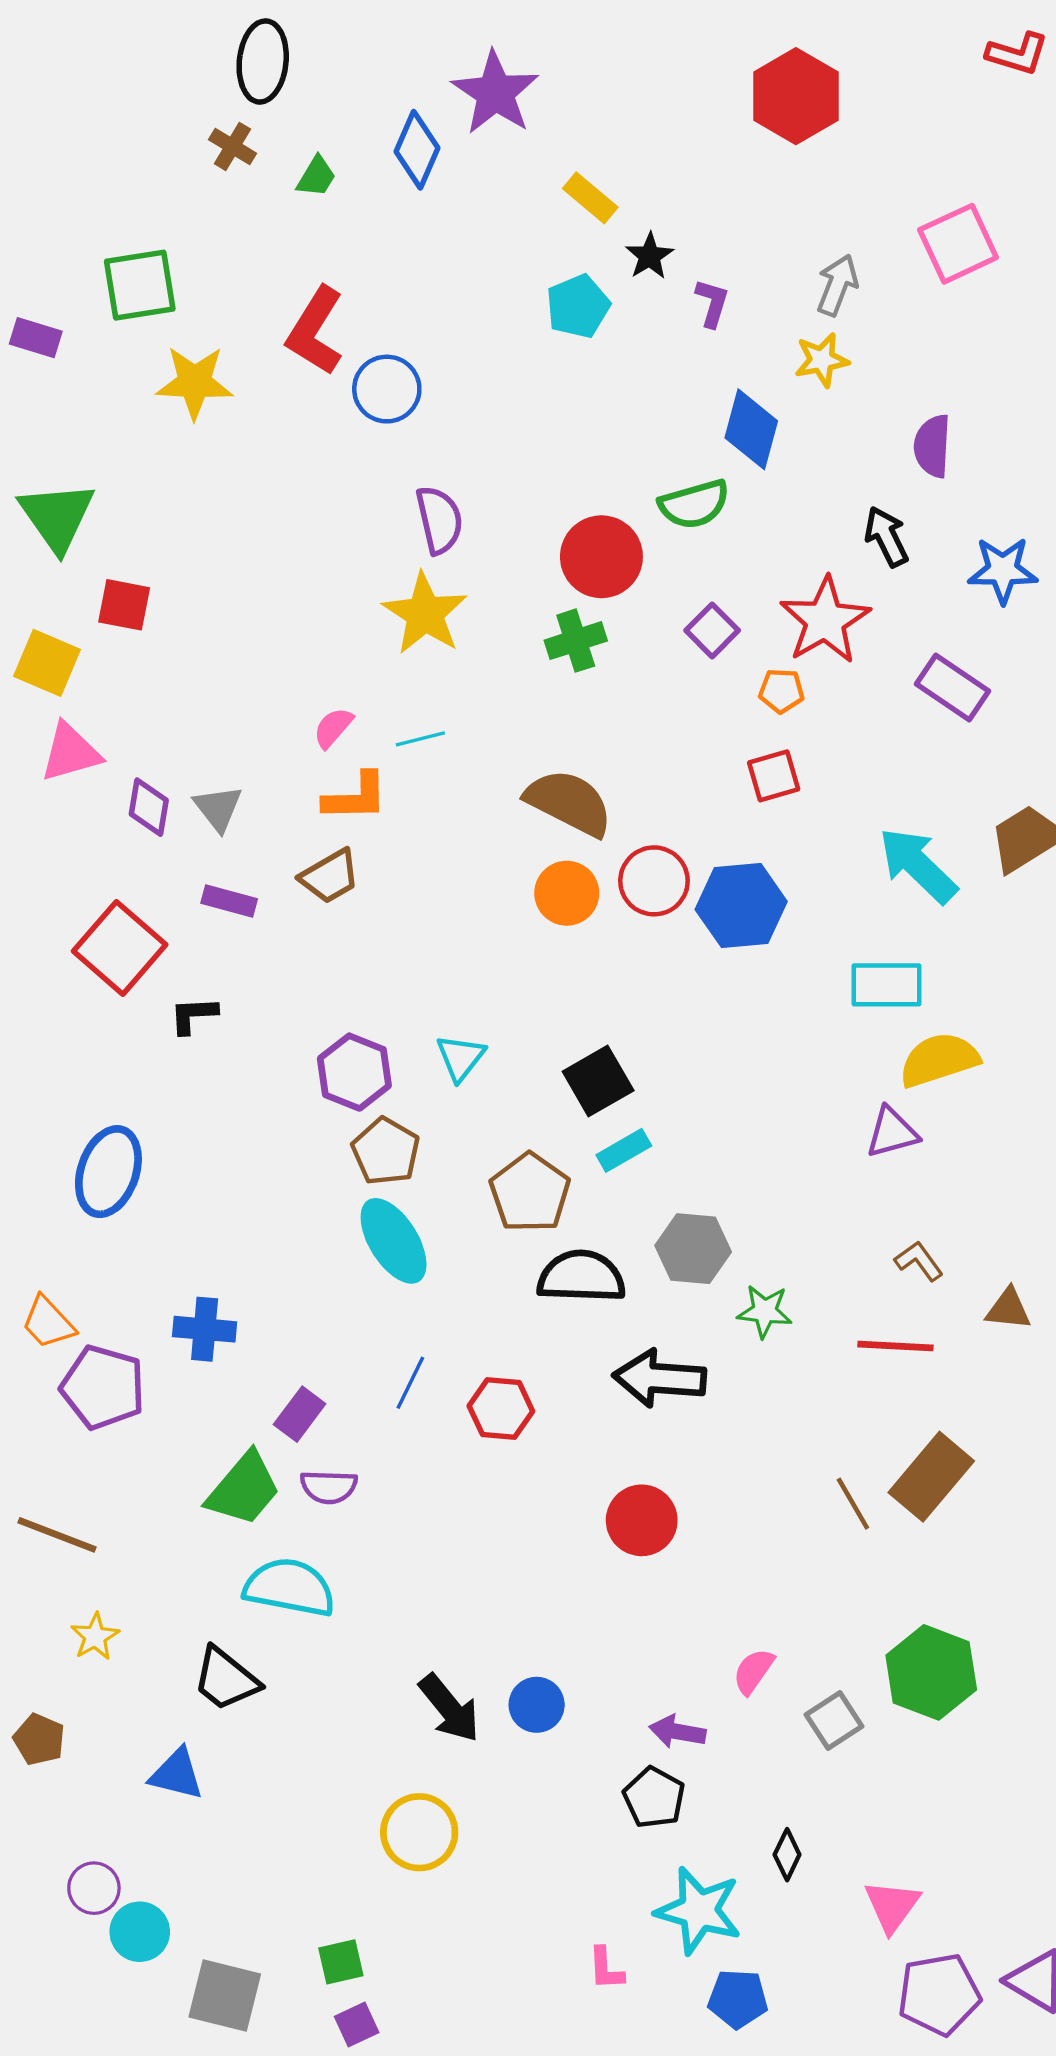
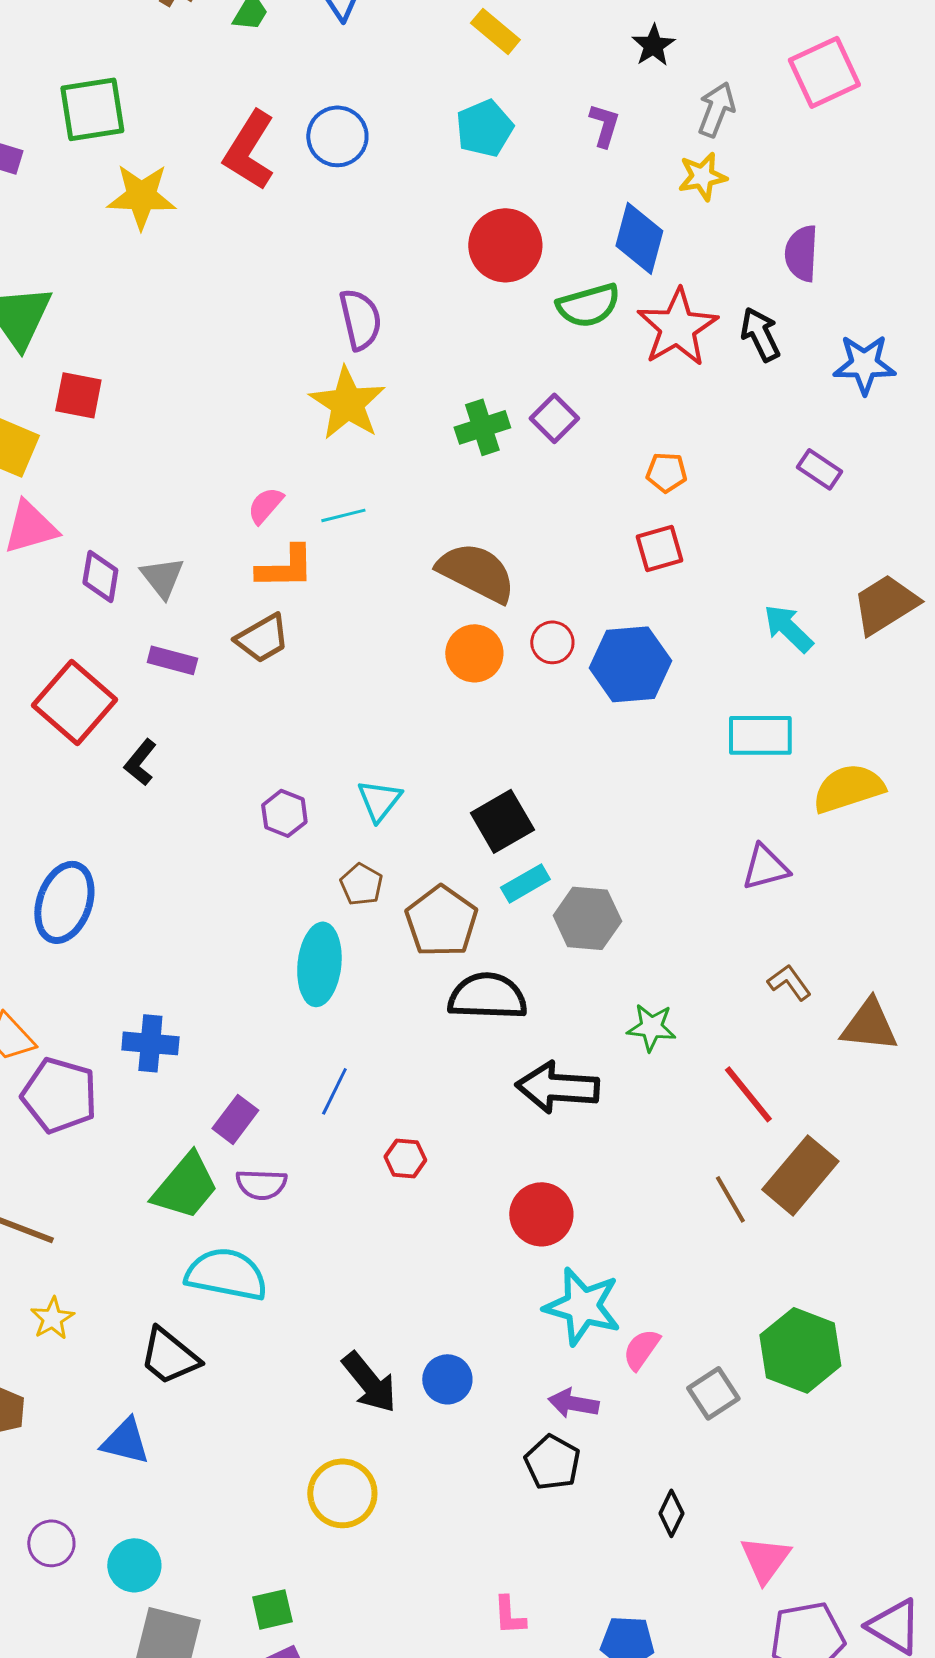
black star: (650, 256) -> (653, 45), moved
blue circle: (387, 389) -> (337, 136), moved
red circle: (601, 557) -> (505, 245), moved
red star: (825, 620) -> (677, 327), moved
purple square: (712, 630) -> (554, 418), moved
purple rectangle: (952, 688) -> (819, 469), size x0.7
cyan arrow: (918, 865) -> (788, 628), size x0.7
red circle: (654, 881) -> (552, 642), size x0.7
black L-shape: (193, 1015) -> (140, 762), turned -48
yellow semicircle: (939, 1060) -> (848, 788), moved
purple hexagon: (354, 1072) -> (284, 813), size x0.7
brown pentagon: (386, 1151) -> (361, 884), moved, size x0.7
cyan ellipse: (394, 1241) -> (319, 964), turned 38
gray hexagon: (693, 1249) -> (587, 918), moved
brown triangle: (1008, 1309) -> (869, 1025), size x1.4
red line: (895, 1346) -> (748, 1094), moved, turned 48
red hexagon: (501, 1409) -> (405, 1158), moved, size x0.7
cyan star: (699, 1910) -> (582, 1306), moved
cyan circle: (140, 1932) -> (134, 1565), moved

